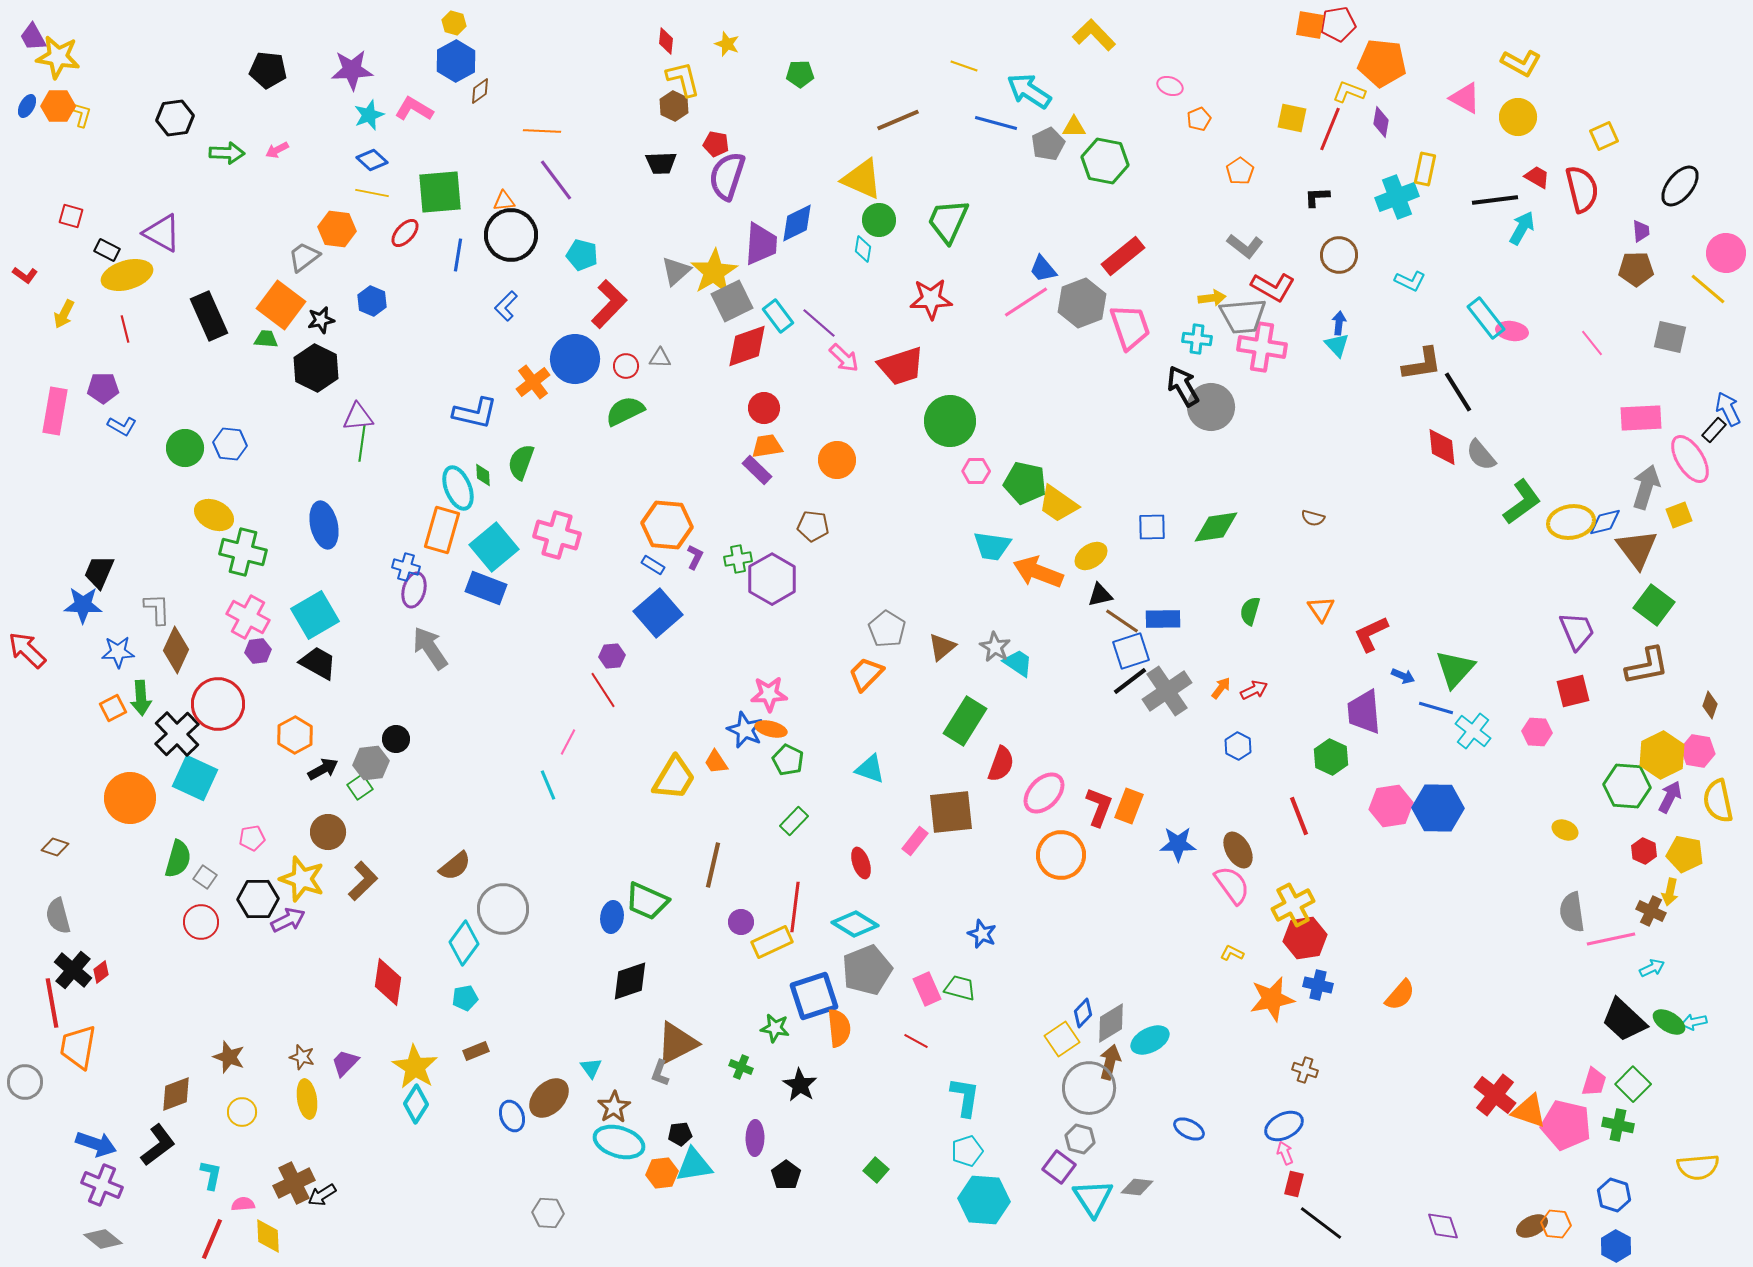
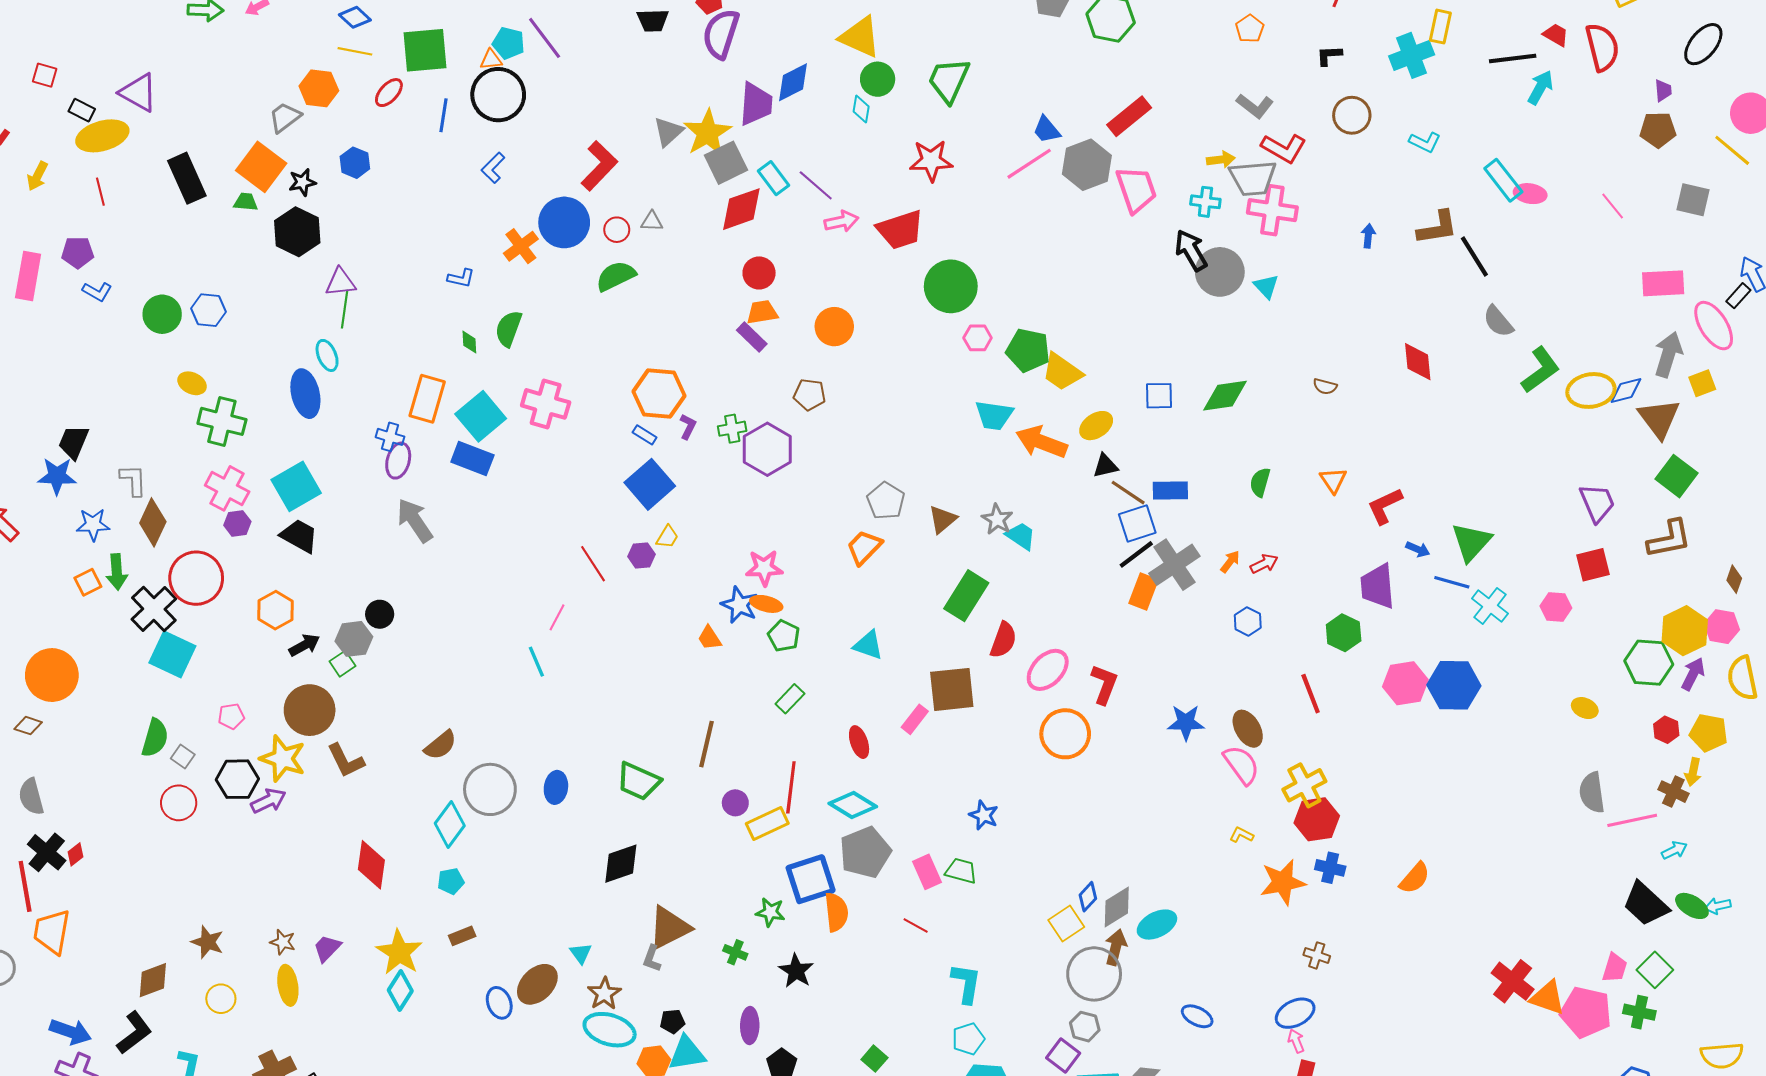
cyan pentagon: (582, 255) -> (509, 43), moved
blue arrow: (1339, 323) -> (1368, 236), moved
cyan triangle: (1337, 345) -> (1266, 286), moved
pink arrow: (844, 358) -> (841, 221), turned -56
blue L-shape: (475, 413) -> (461, 278), size x0.6
red diamond: (1442, 447) -> (1418, 362), moved
cyan ellipse: (458, 488) -> (327, 355), moved, size x0.7
yellow ellipse: (214, 515) -> (192, 383), size x0.7
purple hexagon: (612, 656) -> (641, 555), moved
yellow trapezoid: (674, 778) -> (667, 537), moved, size x0.5
orange circle: (130, 798) -> (52, 675), moved
orange rectangle: (1129, 806) -> (1144, 592), moved
brown circle: (328, 832) -> (310, 710), size x1.4
brown L-shape: (363, 881) -> (346, 761), turned 108
blue ellipse: (612, 917) -> (556, 787), moved

